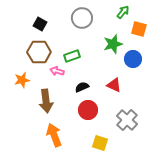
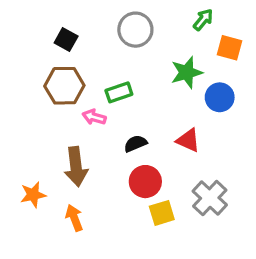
orange star: (22, 80) -> (33, 195), moved
orange arrow: (54, 135) -> (74, 218), moved, size x0.7
yellow square: (100, 143) -> (162, 213), moved, turned -35

